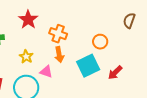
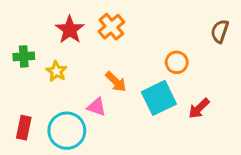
orange cross: (58, 34) -> (111, 27), moved, turned 30
orange arrow: (59, 55) -> (116, 82), turned -35
yellow star: (26, 57) -> (56, 71), moved

